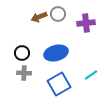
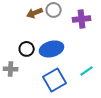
black circle: (22, 53) -> (27, 49), moved
gray cross: (24, 73) -> (11, 69), moved

